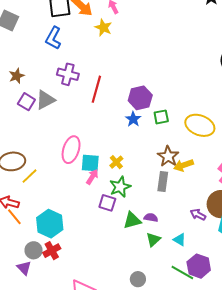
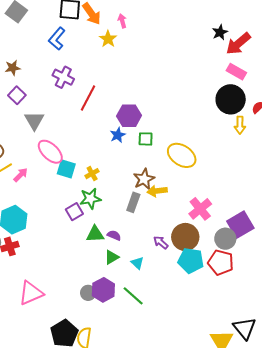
gray triangle: (45, 100) -> (34, 120), moved, turned -45
pink ellipse: (71, 150) -> (50, 152), turned -76
pink arrow: (92, 177) -> (21, 175), moved
purple square: (107, 203) -> (74, 212), turned 30
purple hexagon: (199, 266) -> (103, 290), moved

